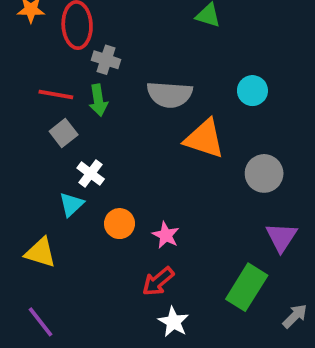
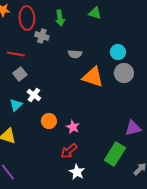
gray semicircle: (170, 94) -> (75, 54), size x0.6
green arrow: (98, 100) -> (60, 18), moved
gray circle: (264, 173) -> (124, 73), moved
cyan triangle: (71, 204) -> (16, 105), moved
purple triangle: (281, 237) -> (133, 128), turned 42

